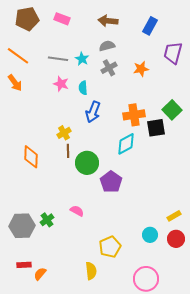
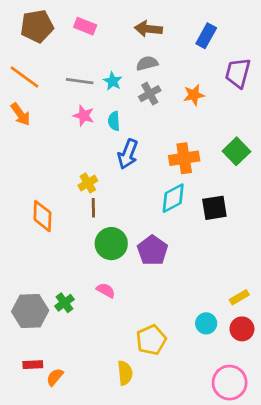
black square: (156, 128) -> (214, 208), moved
green circle: (87, 163) -> (111, 244), moved
pink circle: (146, 279) -> (230, 383), moved

